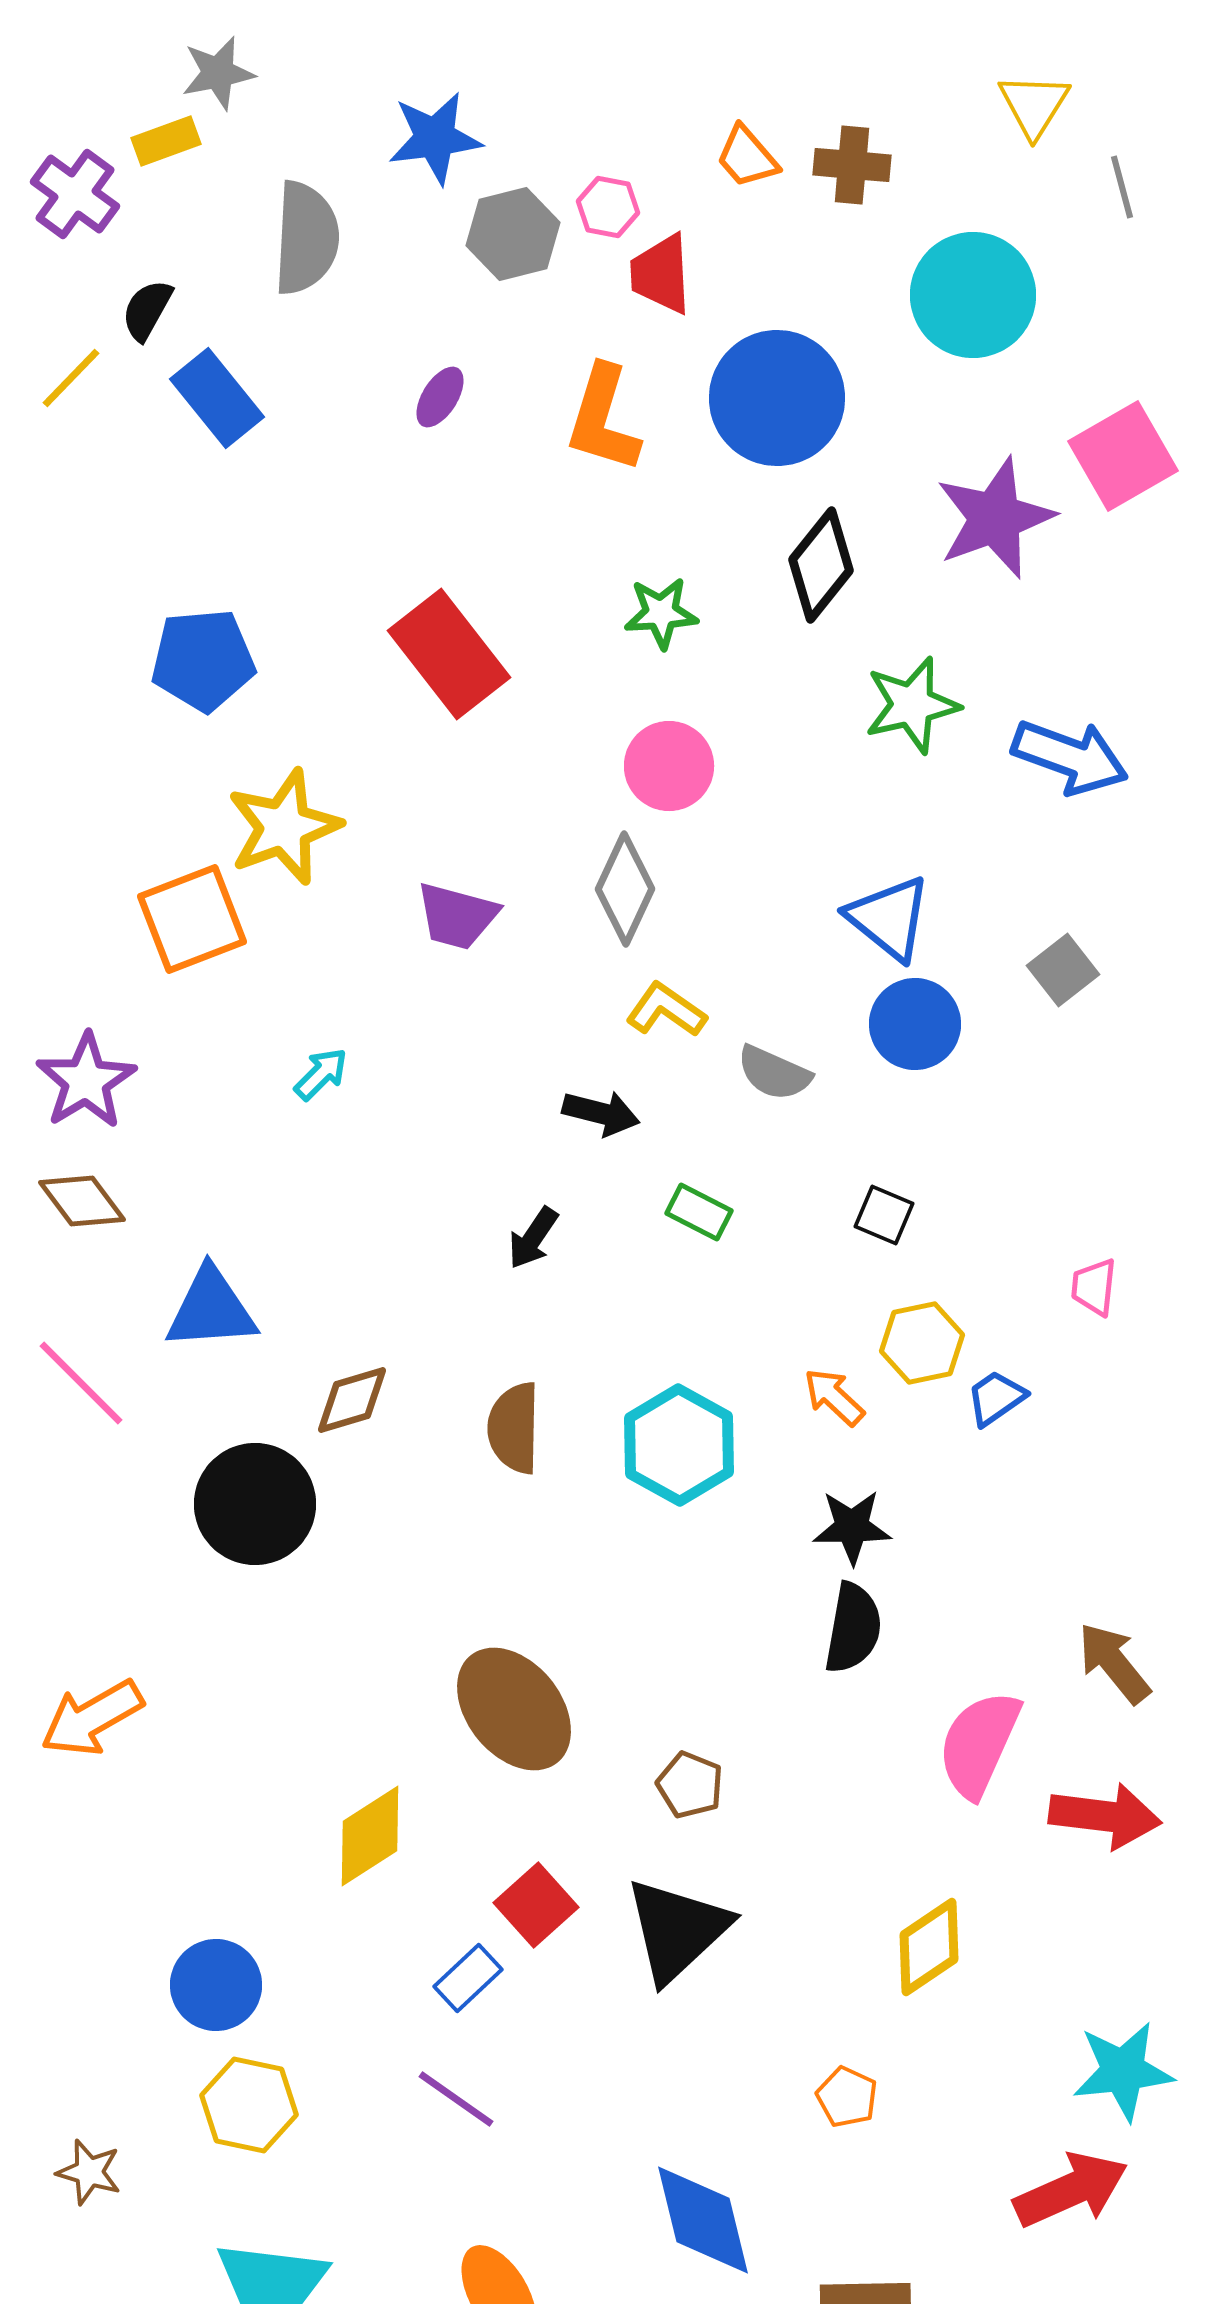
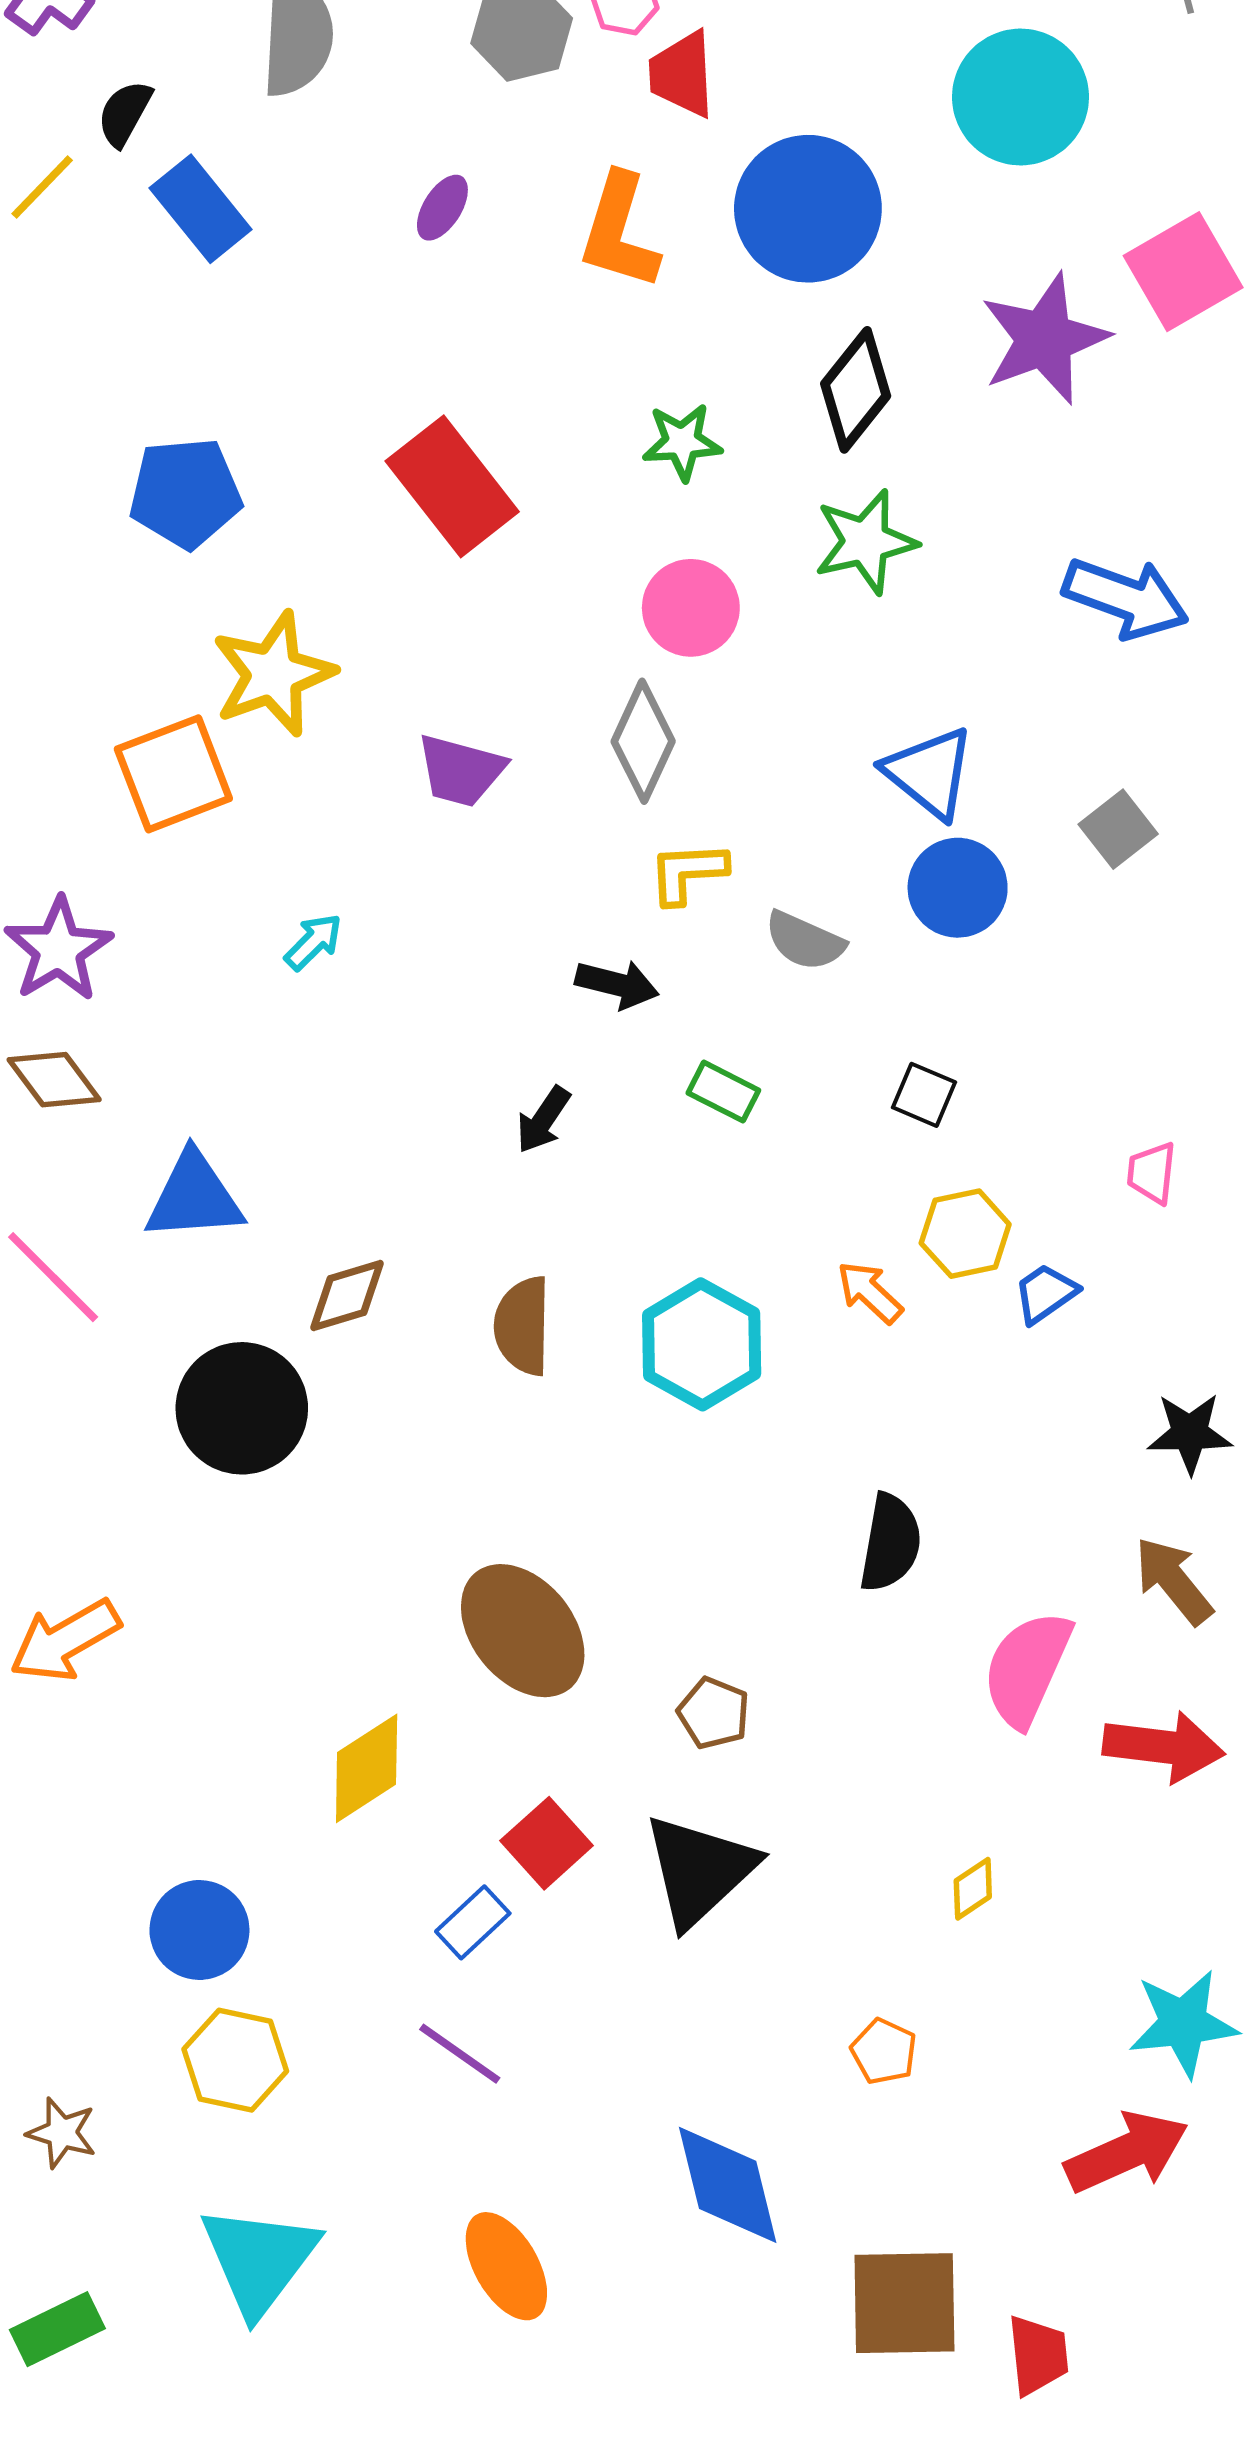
green star: (912, 705) -> (865, 542), moved
yellow L-shape: (666, 1010) -> (688, 872), turned -38
black star: (852, 1527) -> (1190, 1433), moved
yellow diamond: (929, 1947) -> (973, 1889), size x0.6

